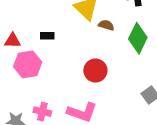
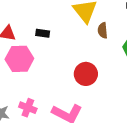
brown semicircle: (106, 25) -> (103, 30), turned -119

